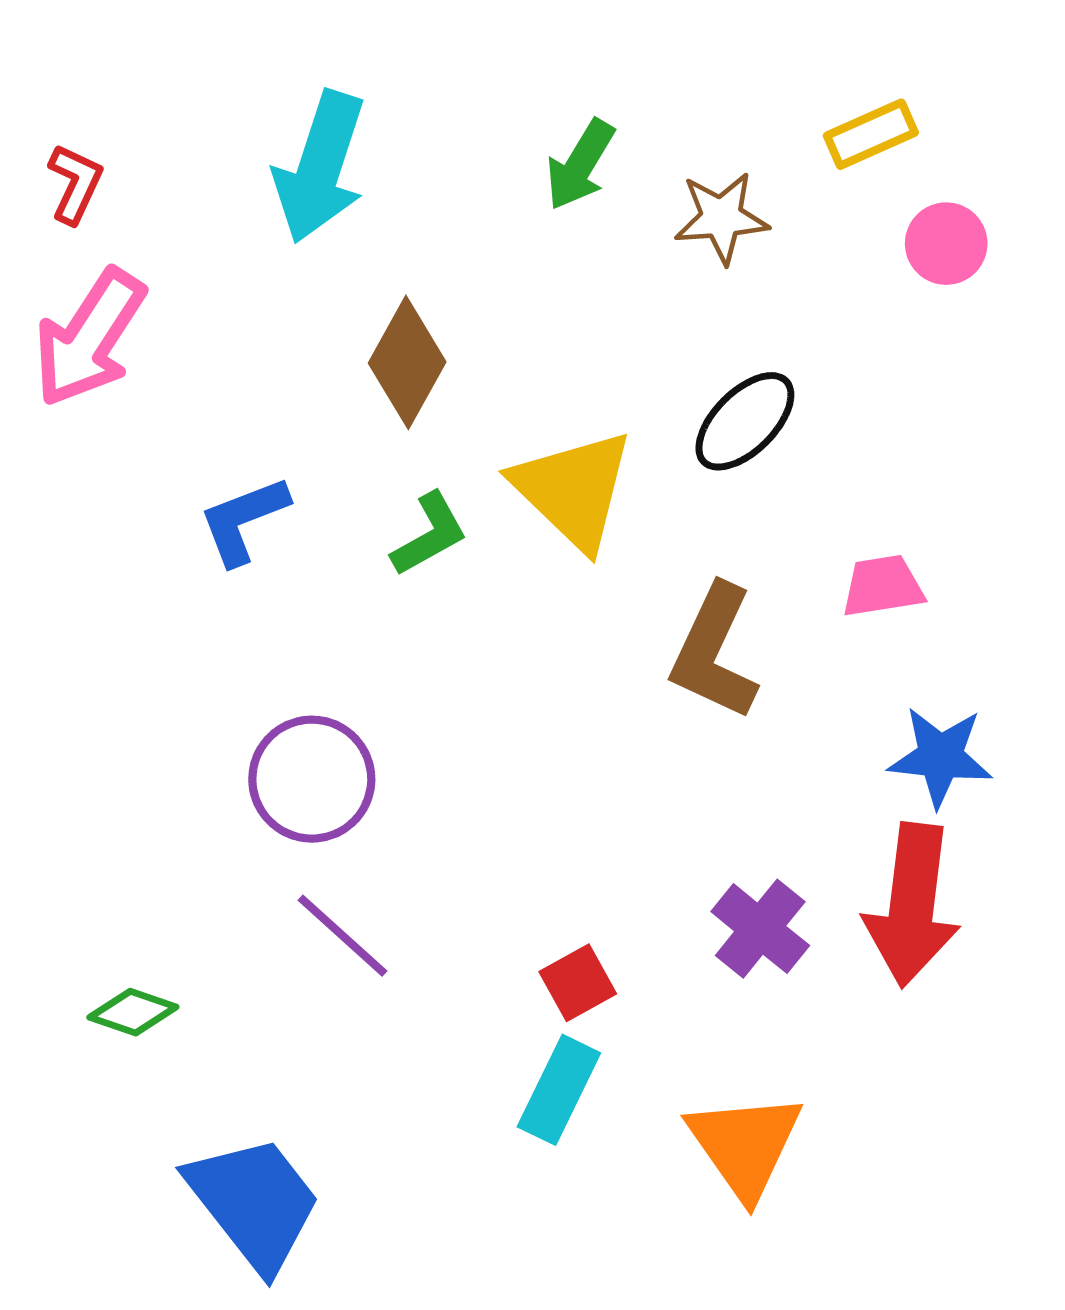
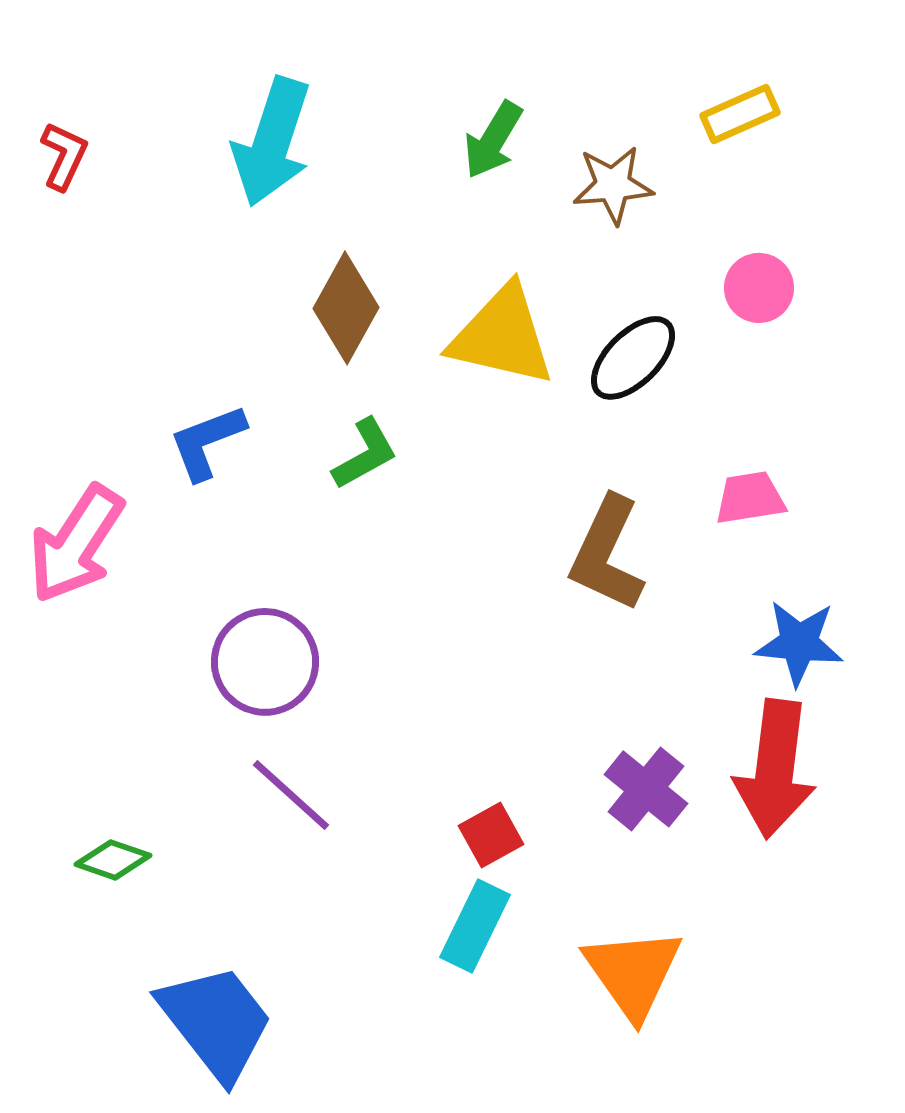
pink circle: (946, 244) -> (759, 288), moved
pink arrow: (89, 338) -> (76, 544), moved
yellow triangle: (573, 490) -> (502, 336), moved, turned -31

